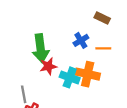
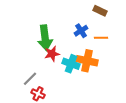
gray line: (24, 94) -> (30, 79), turned 56

